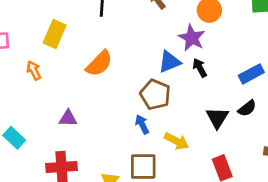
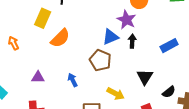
yellow rectangle: (55, 34) -> (43, 18), moved
black arrow: (200, 68) -> (132, 41), turned 32
black semicircle: (247, 108) -> (169, 92), moved
blue arrow: (142, 124) -> (73, 80), moved

